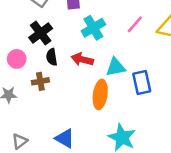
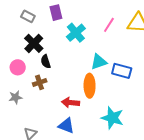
red arrow: (82, 59) -> (70, 103), moved
blue rectangle: (142, 82) -> (122, 71), turned -54

